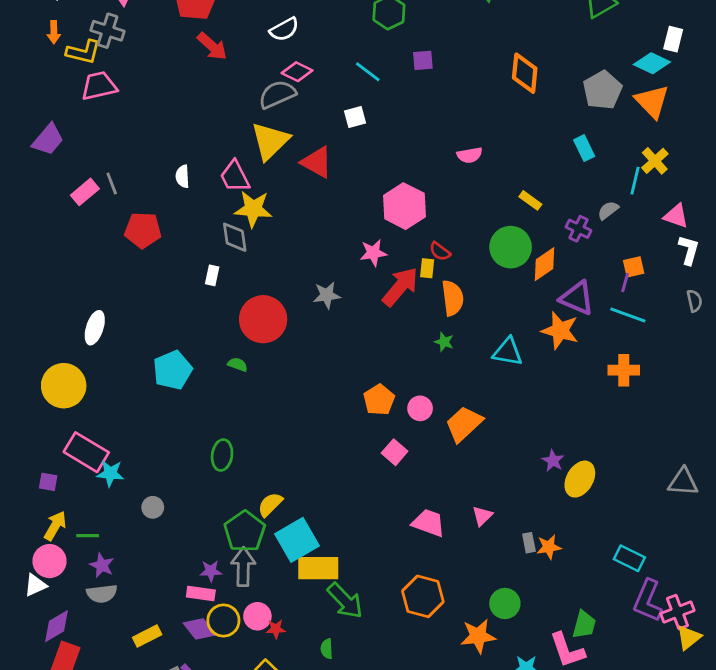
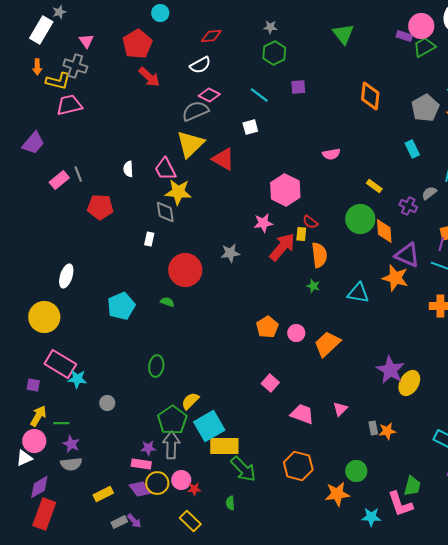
orange diamond: (545, 264) -> (384, 231), turned -60
pink square: (395, 452) -> (270, 383), moved
purple star: (553, 461) -> (390, 370), size x1.8

